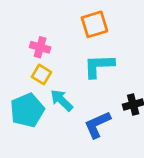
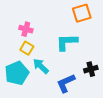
orange square: (94, 24) -> (82, 13), moved

